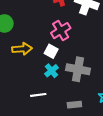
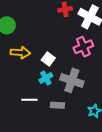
pink cross: (61, 31) -> (83, 47), moved
gray rectangle: (74, 105) -> (57, 105), moved

